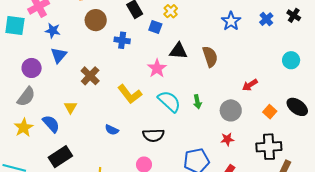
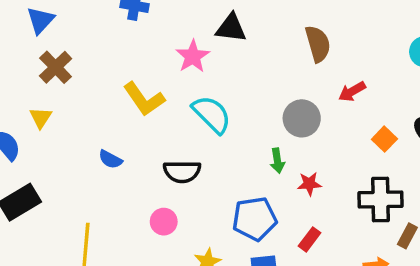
blue triangle: (59, 55) -> (40, 20), moved
brown semicircle: (210, 57) -> (318, 44), moved
brown cross: (90, 76) -> (56, 67), moved
green arrow: (197, 102) -> (277, 161), moved
gray circle: (231, 110) -> (302, 118), moved

